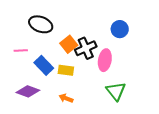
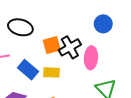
orange square: (69, 44) -> (52, 45), turned 30

